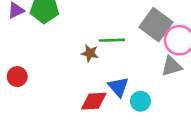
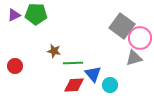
green line: (112, 40) -> (73, 63), moved
brown star: (90, 53) -> (54, 51), moved

